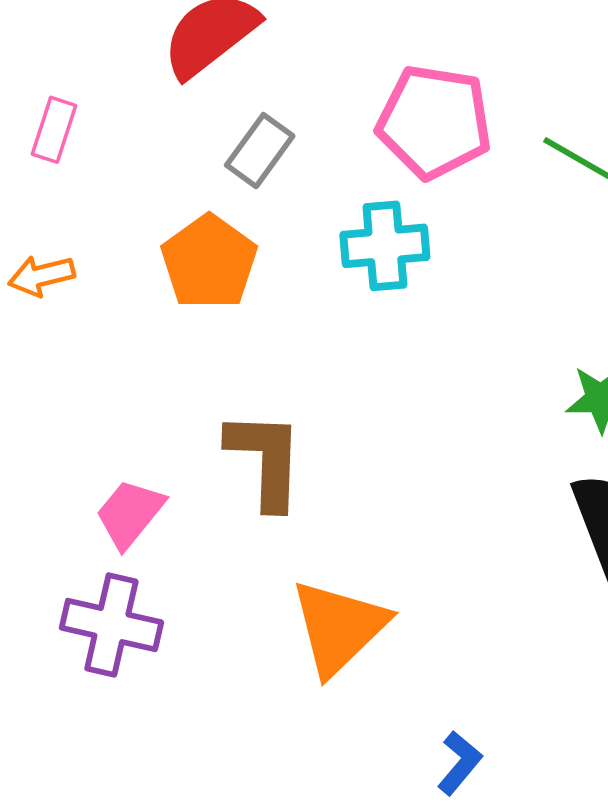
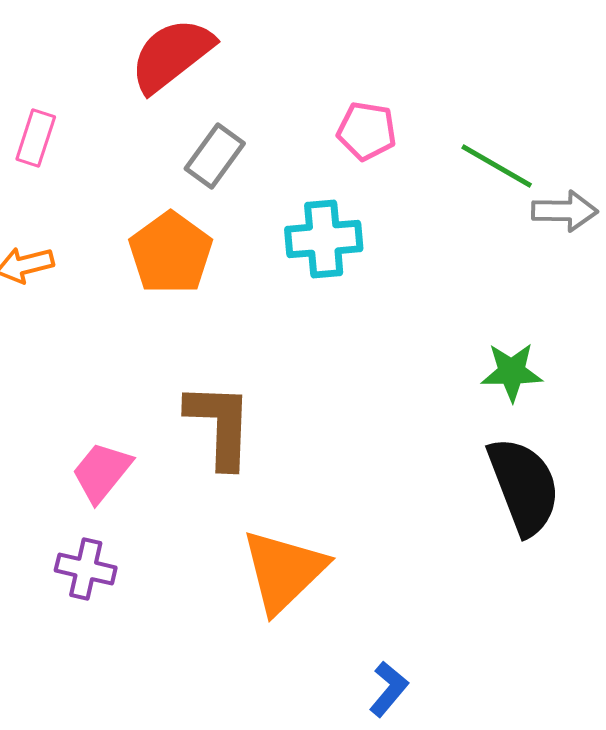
pink pentagon: (434, 122) -> (367, 131), size x0.6
purple cross: (111, 625) -> (86, 569), size x0.7

